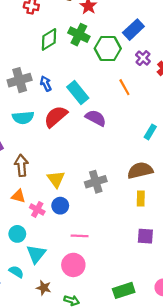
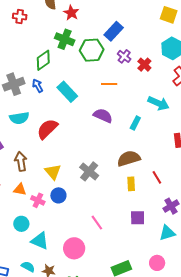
green diamond: (49, 39) -> (43, 60), moved
orange line: (124, 87) -> (109, 84), turned -56
red semicircle: (56, 117) -> (47, 129), moved
purple semicircle: (96, 118) -> (103, 116), moved
gray cross: (96, 182) -> (89, 171), turned -30
pink line: (80, 236) -> (97, 223), moved, turned 56
cyan triangle: (36, 254) -> (40, 241), turned -42
cyan semicircle: (16, 272) -> (28, 267), moved

